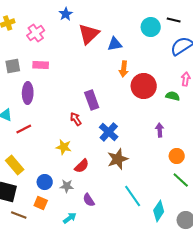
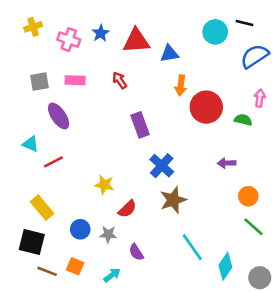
blue star: (66, 14) -> (101, 33), moved
pink cross: (36, 33) -> (69, 40), turned -36
red triangle: (89, 34) -> (136, 41), turned 40
purple ellipse: (28, 93) -> (59, 116), turned -35
red arrow: (76, 119) -> (120, 80), moved
purple arrow: (160, 130) -> (227, 163), turned -88
orange square: (41, 203) -> (75, 266), moved

